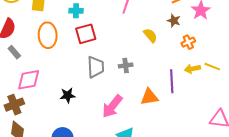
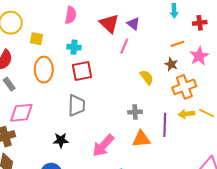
orange cross: (188, 42) -> (184, 87), size x1.6
gray cross: (126, 65) -> (135, 112), moved
gray trapezoid: (96, 67) -> (76, 105), moved
black star: (68, 95) -> (61, 140), moved

